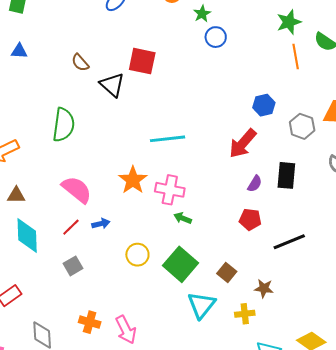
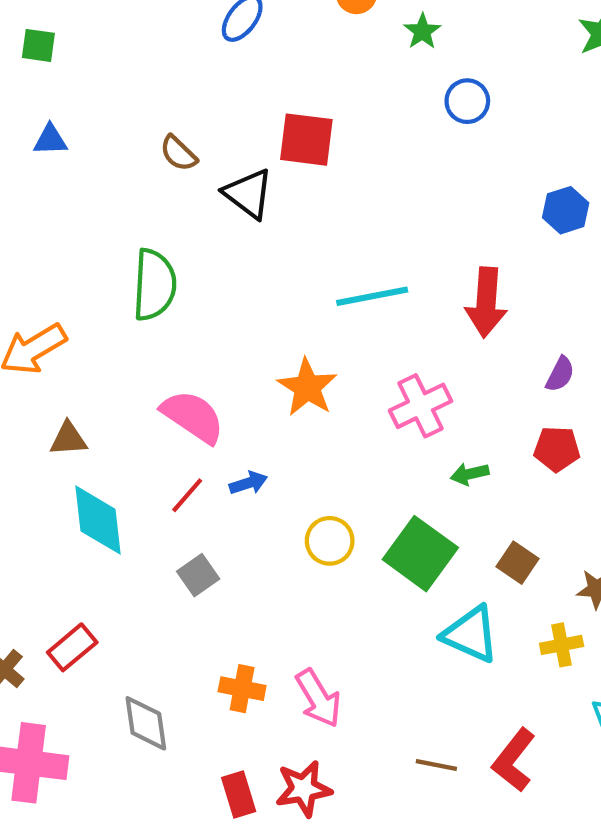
blue circle: (216, 37) -> (467, 101), moved
red arrow: (243, 143) -> (486, 302), moved, turned -32
pink cross: (170, 190) -> (420, 406), moved, turned -32
green arrow: (183, 218) -> (470, 474), moved, turned -30
cyan triangle: (202, 305) -> (471, 634), turned -40

